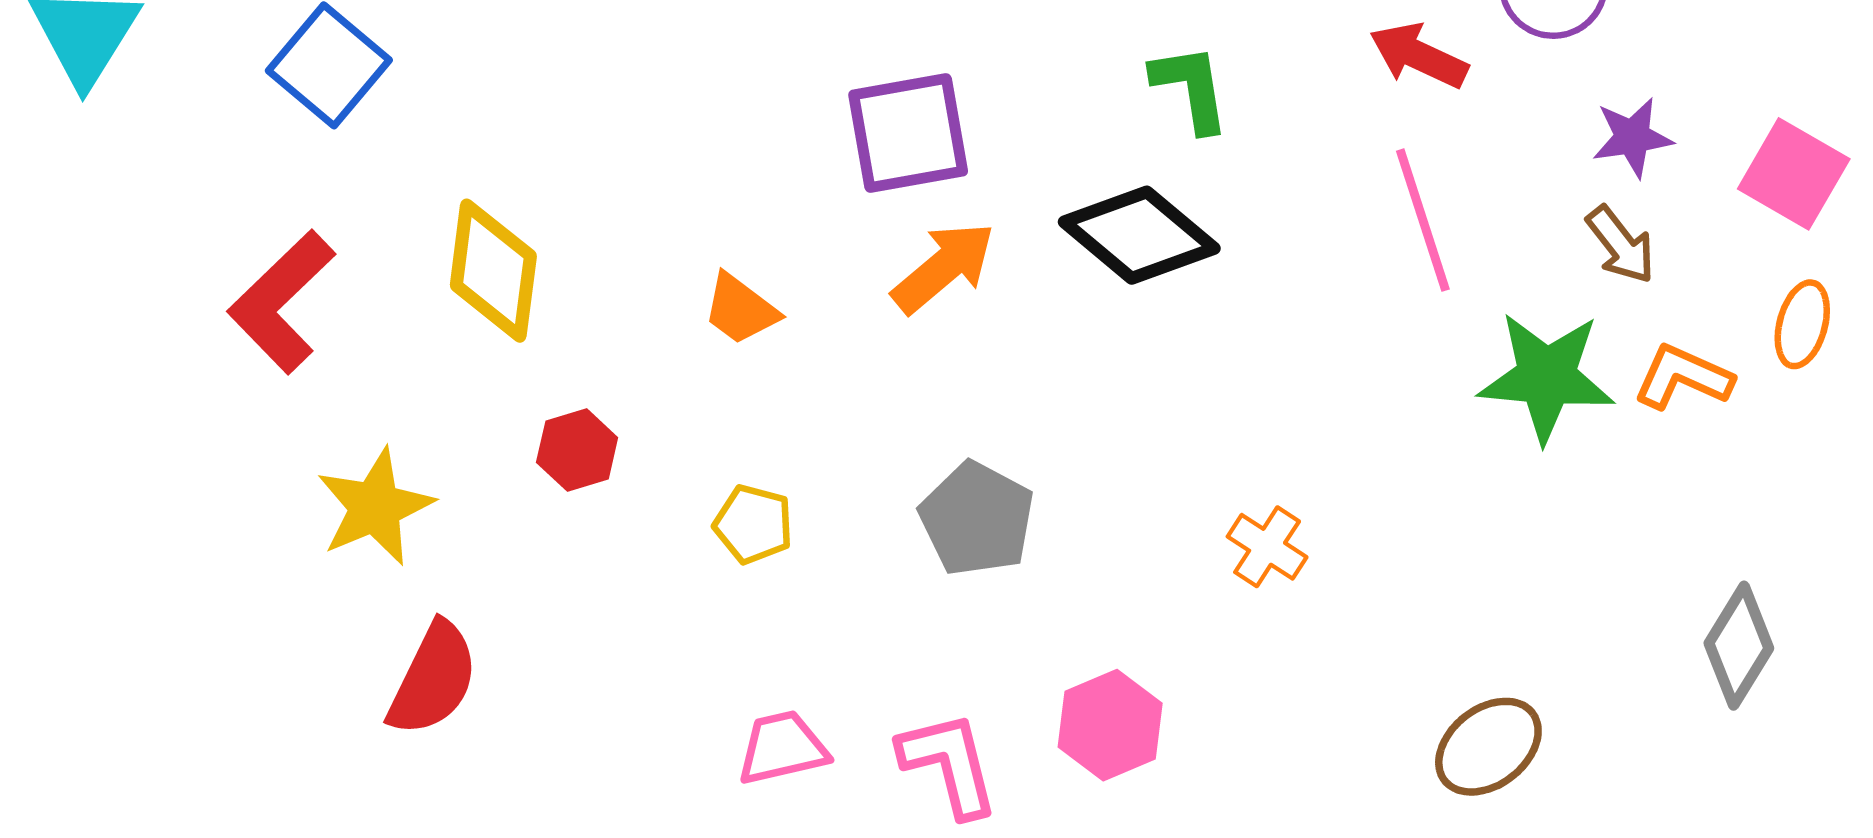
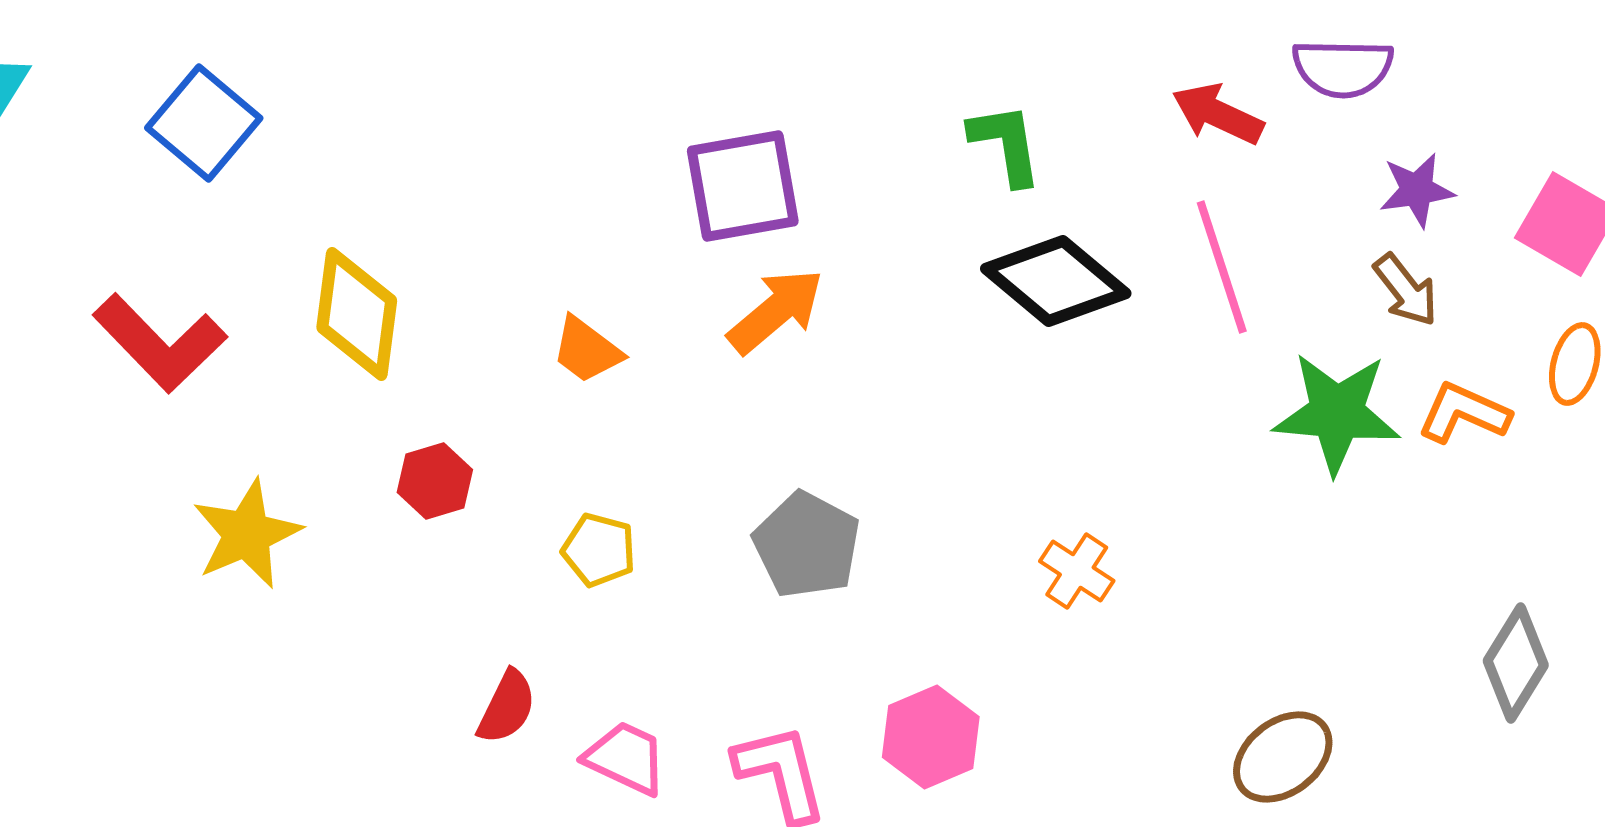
black diamond: (1139, 235) -> (1056, 281), moved
red L-shape: (282, 302) -> (160, 343), turned -90
red semicircle: (433, 679) -> (507, 707), moved, size x0.7
pink trapezoid: (782, 748) -> (626, 758), turned 38

